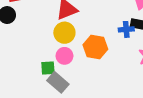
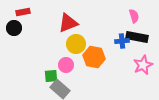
yellow circle: (64, 33) -> (76, 44), moved

